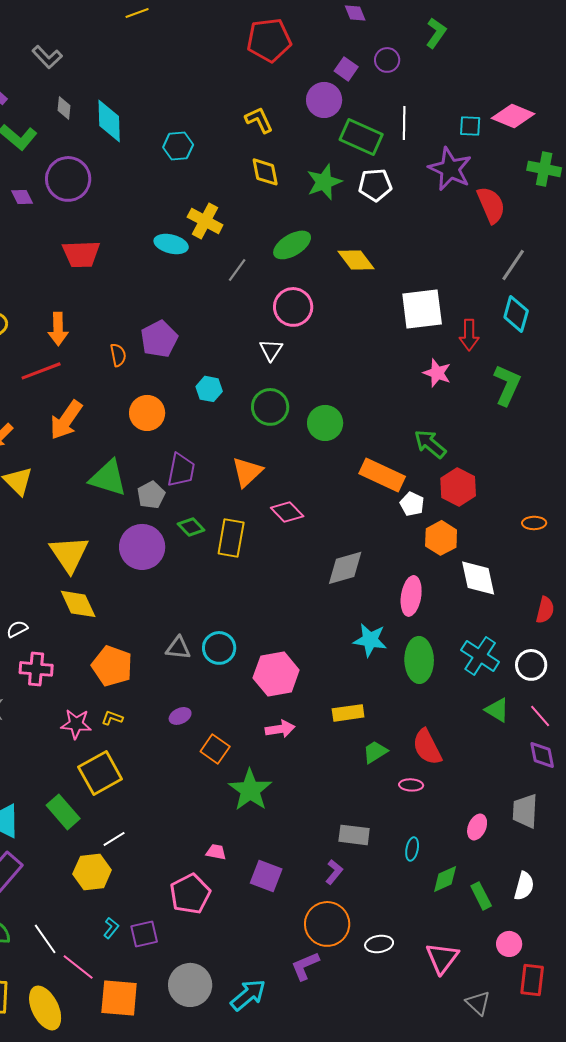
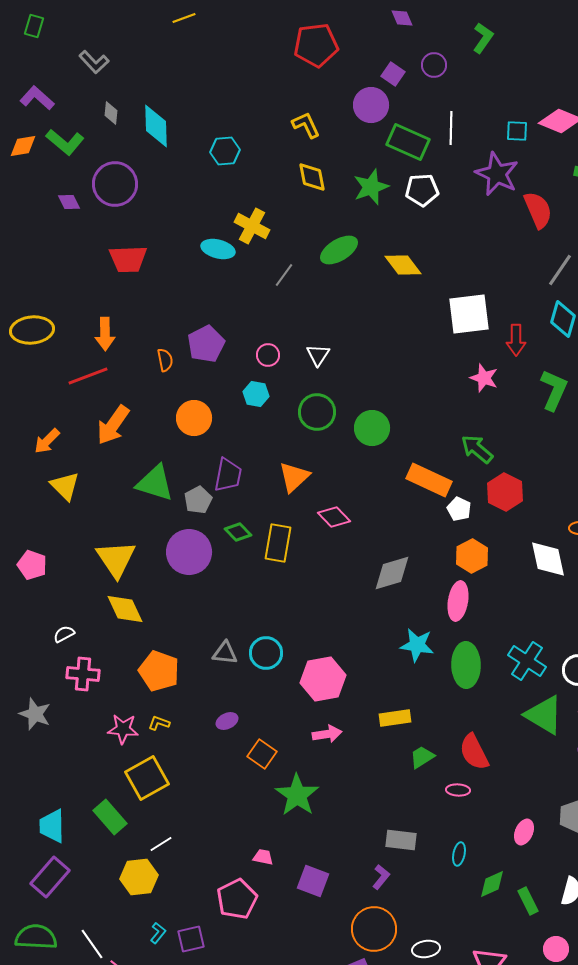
pink circle: (293, 307) -> (268, 355), moved, size x0.6
orange hexagon: (441, 538) -> (472, 556), moved
white diamond: (478, 578) -> (548, 559), moved
green triangle: (497, 710) -> (544, 715), size x1.6

